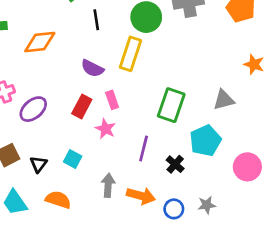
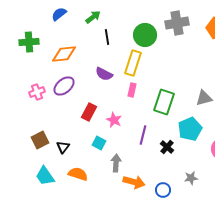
pink rectangle: (112, 100) -> (132, 90), moved, turned 32
red rectangle: (82, 106) -> (89, 112), moved
purple ellipse: (33, 109) -> (64, 86), moved
cyan square: (73, 159) -> (99, 143), moved
orange arrow: (141, 196) -> (134, 182), moved
blue circle: (174, 209) -> (163, 190), moved

